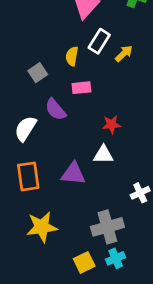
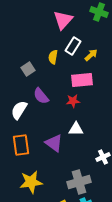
pink rectangle: (81, 88) -> (82, 80), moved, size x1.5
red star: (111, 125) -> (73, 101), moved
purple triangle: (73, 174) -> (54, 143), turned 30

